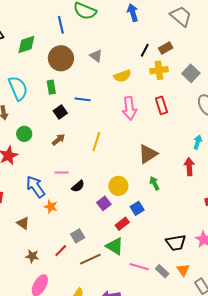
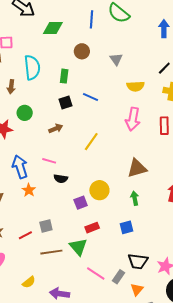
brown circle: (61, 58) -> (82, 51), size x0.6
black semicircle: (78, 186) -> (61, 179), turned 32
blue square: (137, 208) -> (127, 227), moved
gray rectangle: (162, 271) -> (118, 277), moved, turned 64

